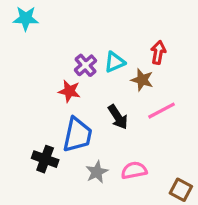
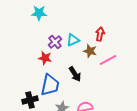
cyan star: (26, 18) -> (39, 13), moved
pink line: (161, 111) -> (108, 60), moved
black cross: (45, 159) -> (30, 100), turned -35

